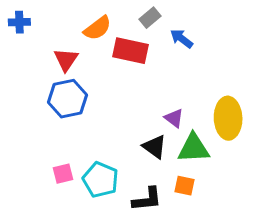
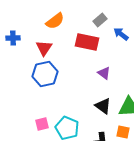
blue cross: (19, 22) -> (13, 38), moved
orange semicircle: (97, 28) -> (55, 21), moved
purple triangle: (174, 118) -> (104, 73), moved

